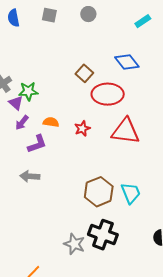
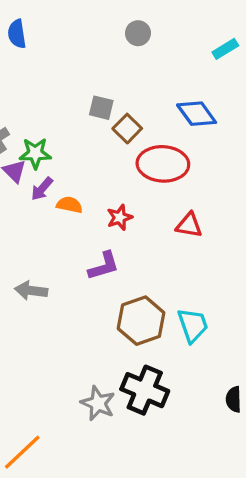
gray square: (49, 15) -> (101, 108), moved
purple arrow: (22, 123) -> (42, 189), moved
red triangle: (126, 131) -> (189, 225), size x0.6
purple L-shape: (37, 144) -> (104, 266), moved

